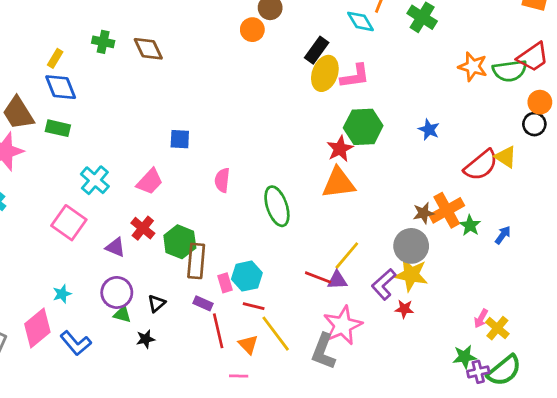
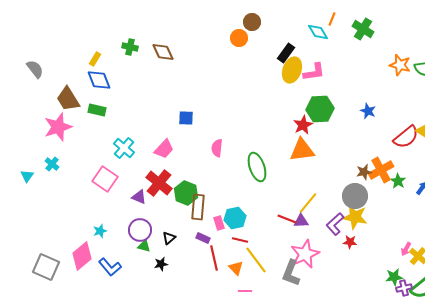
red cross: (143, 228) -> (159, 183), size x1.5
pink line: (239, 376) -> (245, 291), moved

